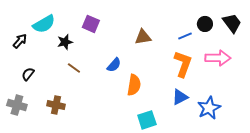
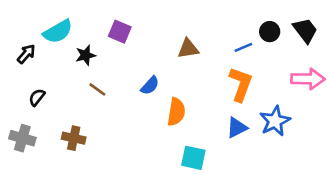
pink arrow: (218, 58) -> (308, 79), moved
blue star: (209, 108) -> (275, 121), moved
cyan square: (147, 120) -> (193, 158), turned 30

